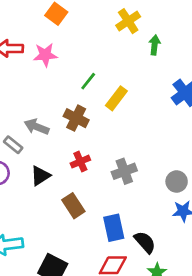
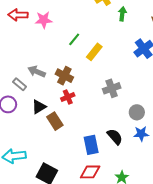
brown cross: (76, 118) -> (64, 76), moved
gray cross: (124, 171) -> (112, 88), moved
brown rectangle: (73, 206) -> (55, 121), moved
black semicircle: (145, 242) -> (115, 137), moved

